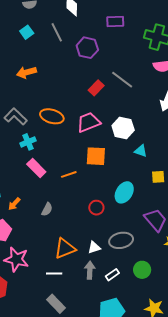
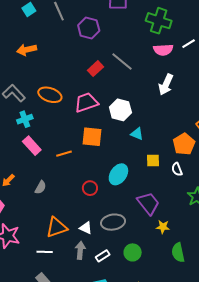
white triangle: (94, 248) -> (86, 228), turned 40

